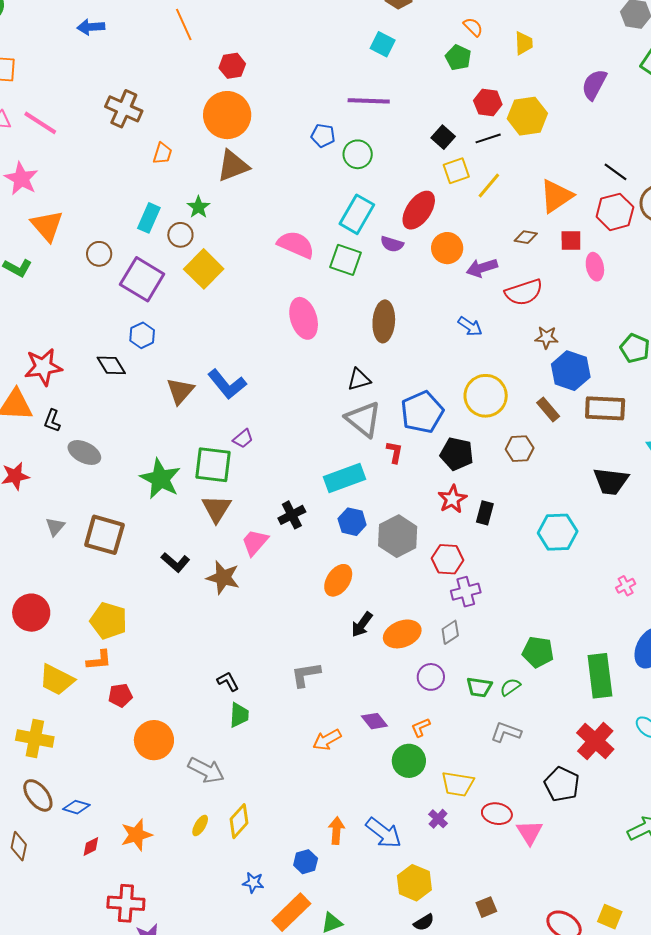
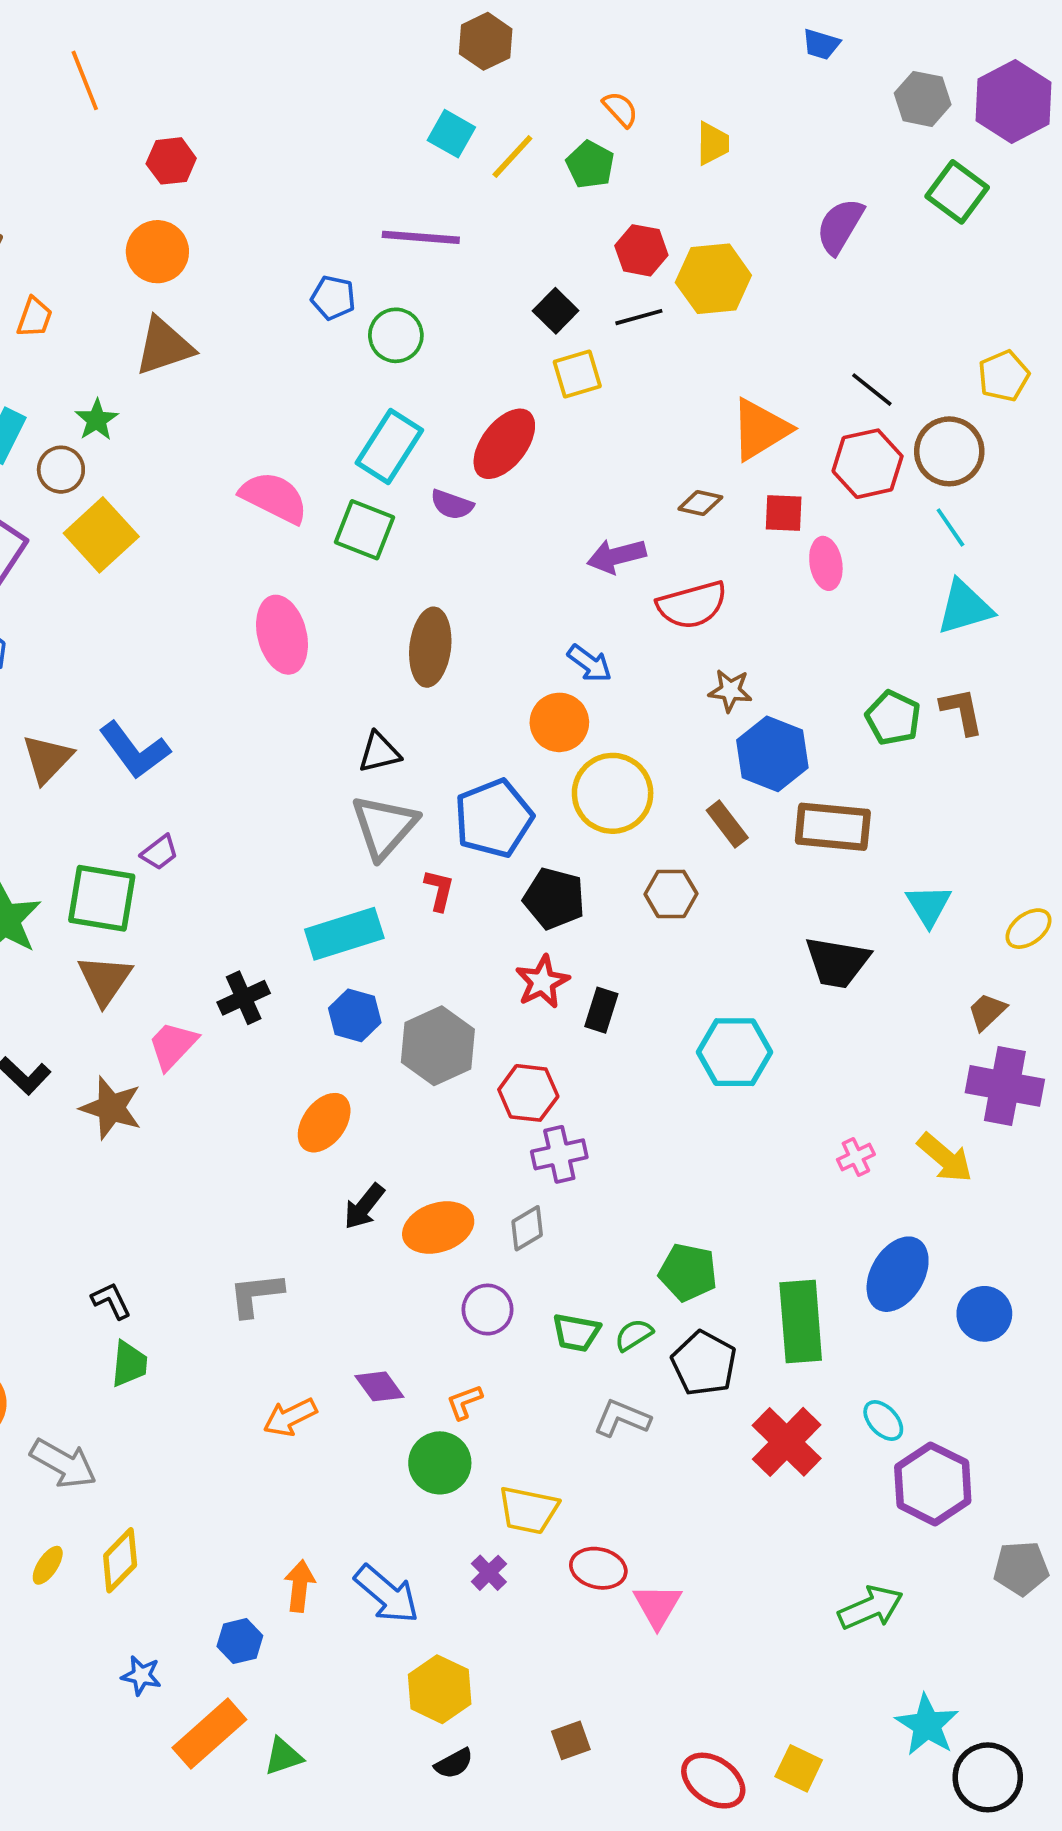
orange circle: (227, 115) -> (157, 252), size x0.7
yellow line: (489, 185) -> (512, 157), moved
orange circle: (447, 248) -> (559, 722), moved
gray triangle: (363, 419) -> (384, 827), turned 30
black pentagon: (562, 784) -> (704, 1363), moved

